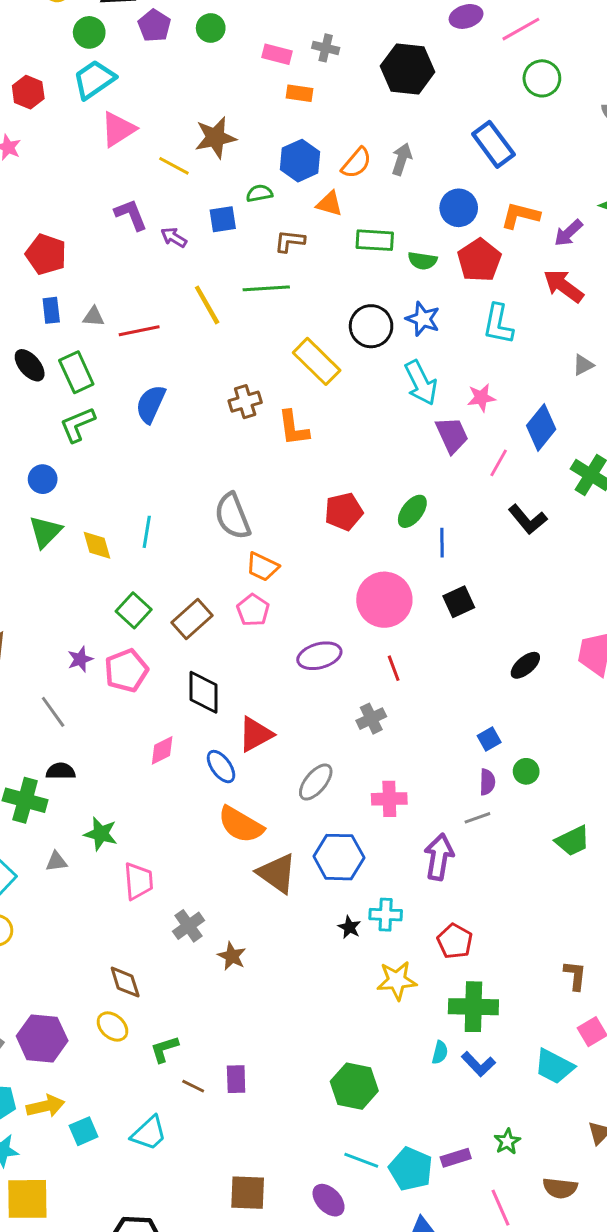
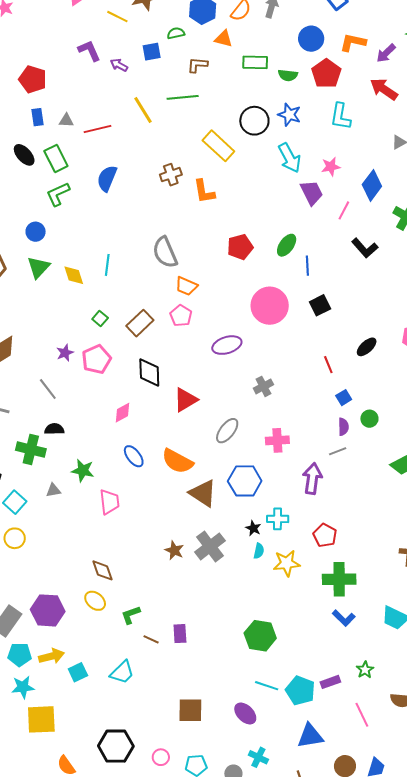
green square: (134, 610) -> (100, 319), size x0.7
red line: (394, 668) -> (328, 365), moved
blue ellipse: (221, 767) -> (134, 456), moved
gray cross: (189, 926) -> (210, 546), moved, size x1.4
cyan semicircle: (440, 1052) -> (259, 551), moved

